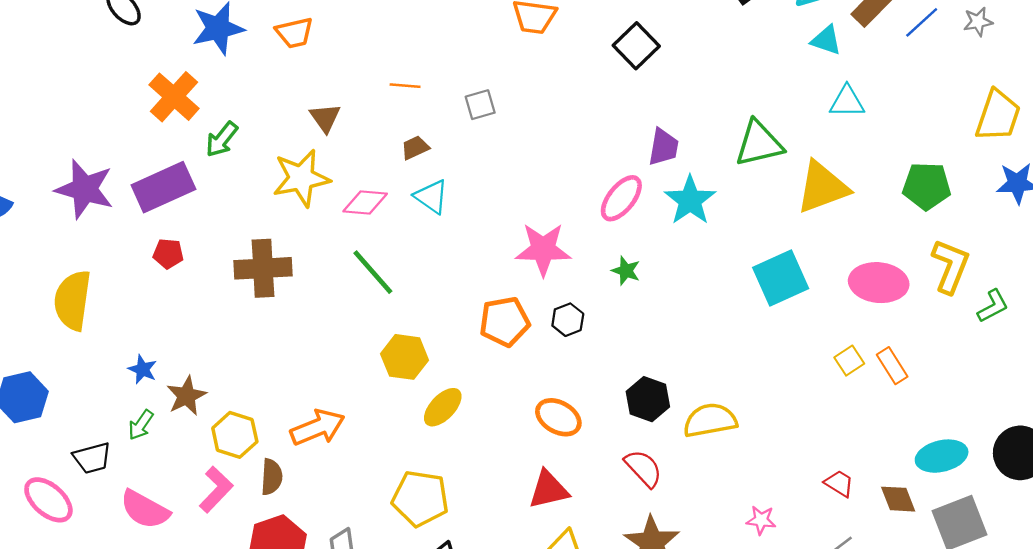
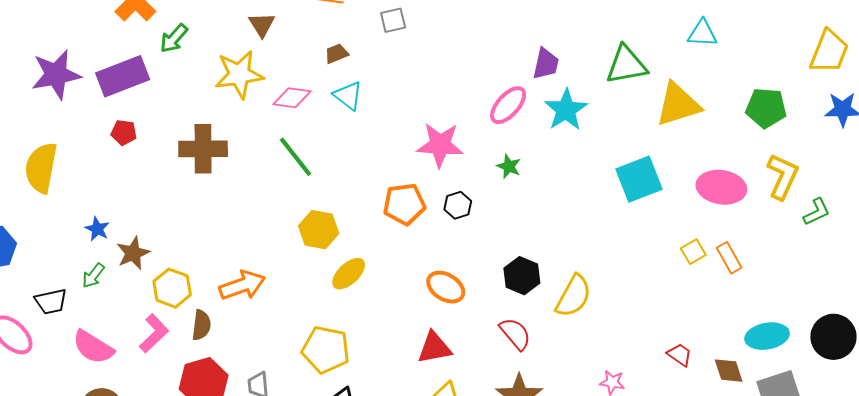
purple star: (85, 189) -> (56, 75), turned -30
yellow semicircle: (710, 420) -> (573, 296), turned 126

